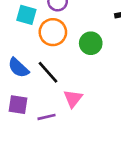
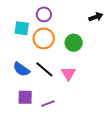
pink triangle: (73, 99) -> (68, 74), moved

